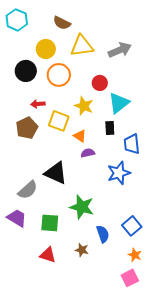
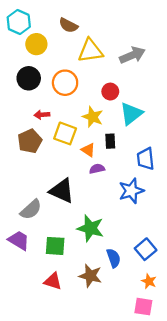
yellow circle: (46, 49) -> (36, 44), moved
black rectangle: (110, 128) -> (110, 141), moved
brown star: (82, 250) -> (90, 276), size x1.5
pink square: (130, 278) -> (143, 307), turned 36

